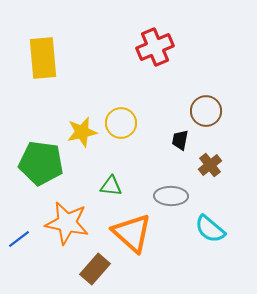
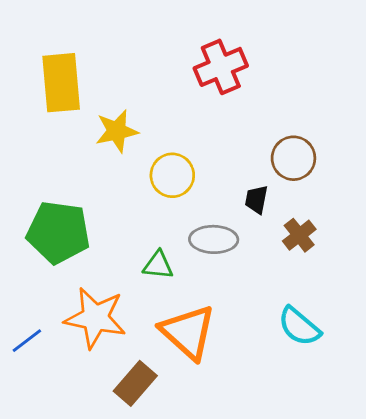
yellow star: (82, 132) -> (117, 131), moved
gray ellipse: (171, 196) -> (214, 239), moved

